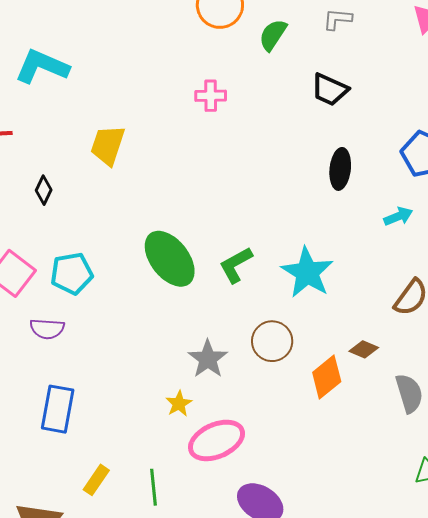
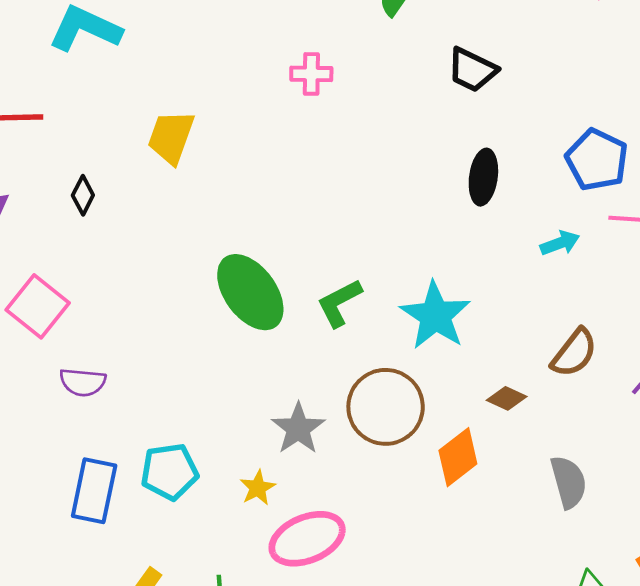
cyan pentagon: (72, 273) -> (169, 472), moved
brown circle: (272, 341) -> (386, 407), size x1.4
brown diamond: (364, 349) -> (507, 398), moved

